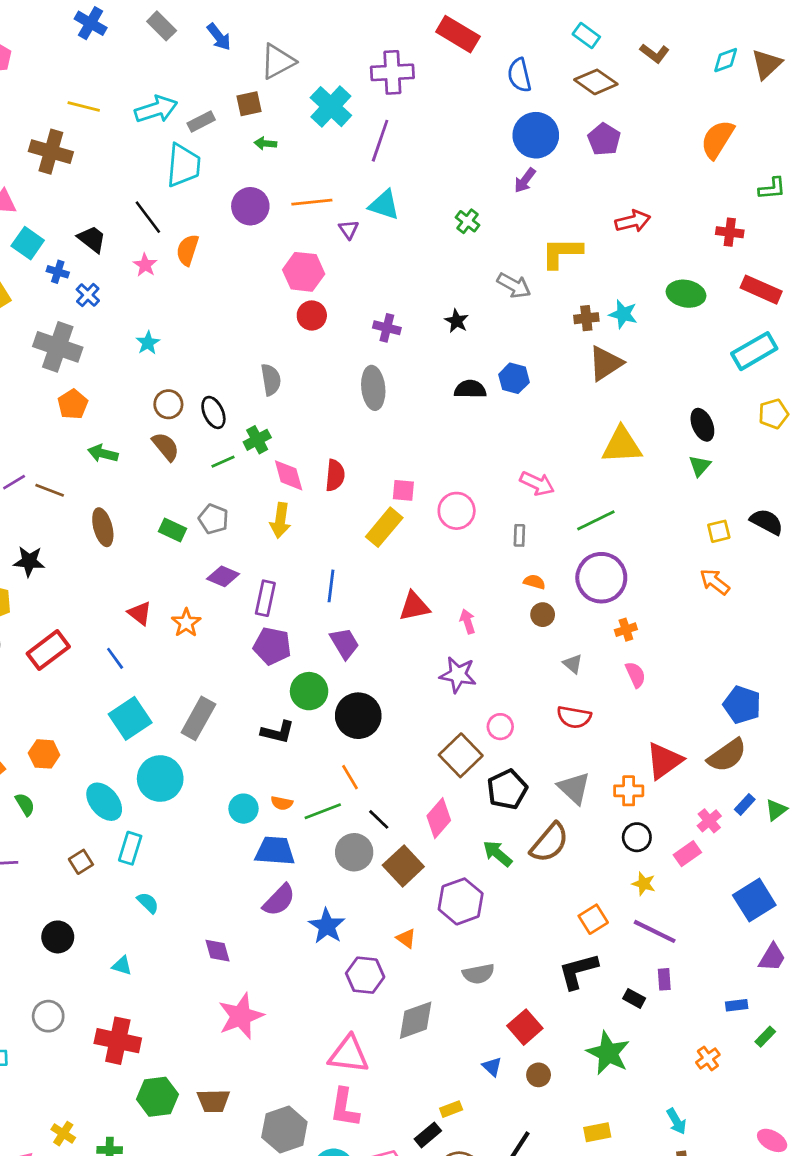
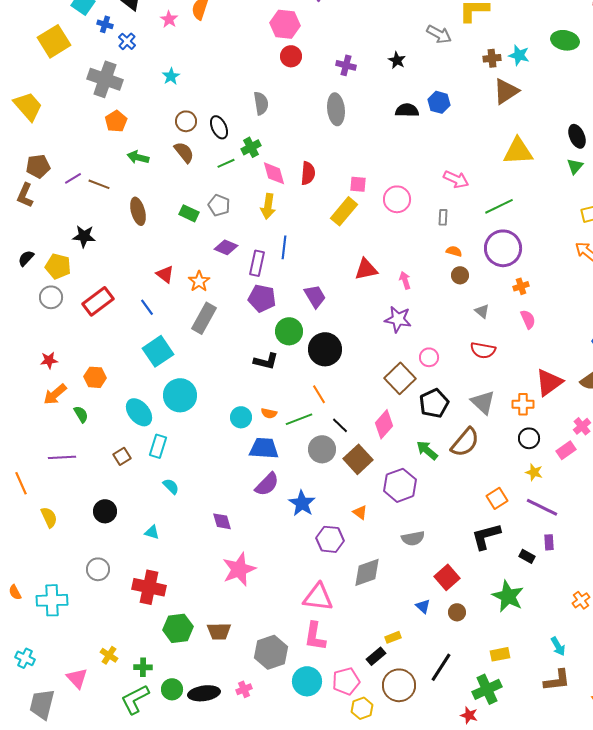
blue line: (331, 586) -> (284, 247), moved
gray rectangle: (198, 718) -> (204, 318), moved

